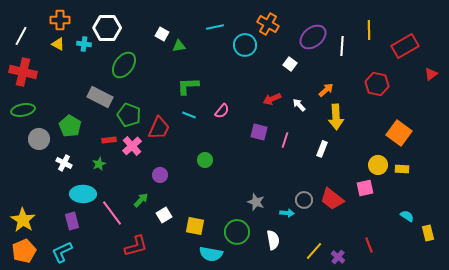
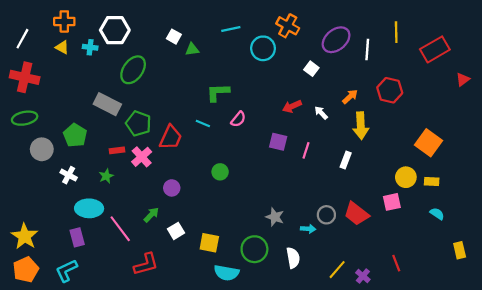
red hexagon: (377, 84) -> (390, 90), moved
green L-shape: (188, 86) -> (218, 92), moved
cyan semicircle: (407, 216) -> (437, 214), moved

